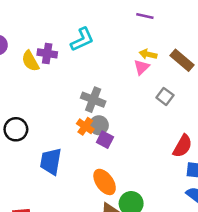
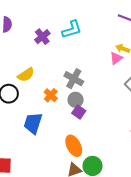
purple cross: (47, 53) -> (42, 37), turned 35
yellow semicircle: (30, 61) -> (26, 75), moved, turned -102
orange cross: (85, 126) -> (51, 95), moved

